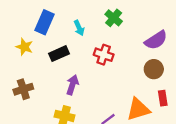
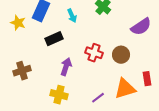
yellow star: (24, 47) -> (18, 23), moved
red cross: (104, 55) -> (94, 53), moved
brown circle: (154, 69) -> (121, 55), moved

